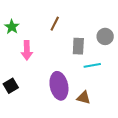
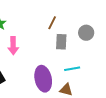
brown line: (55, 24) -> (52, 23), moved
cyan line: (92, 65) -> (72, 69), moved

